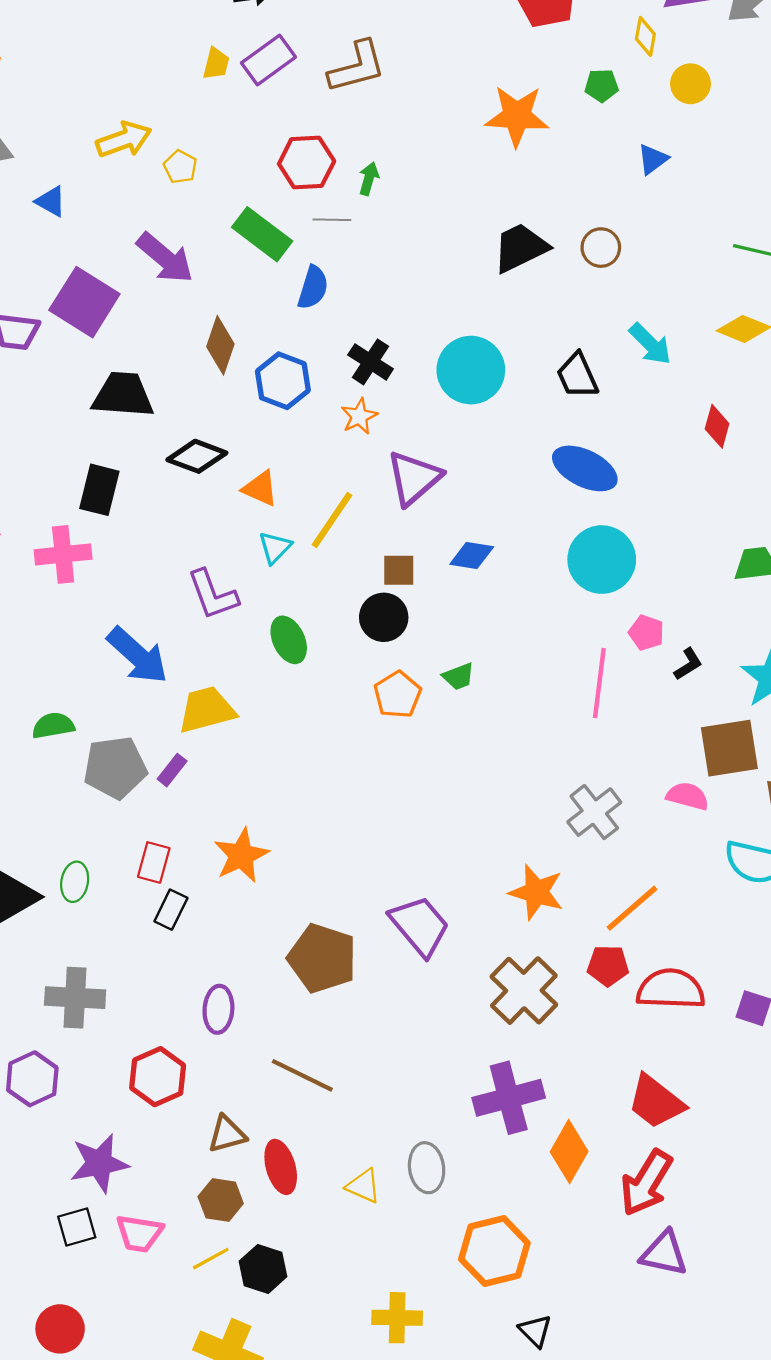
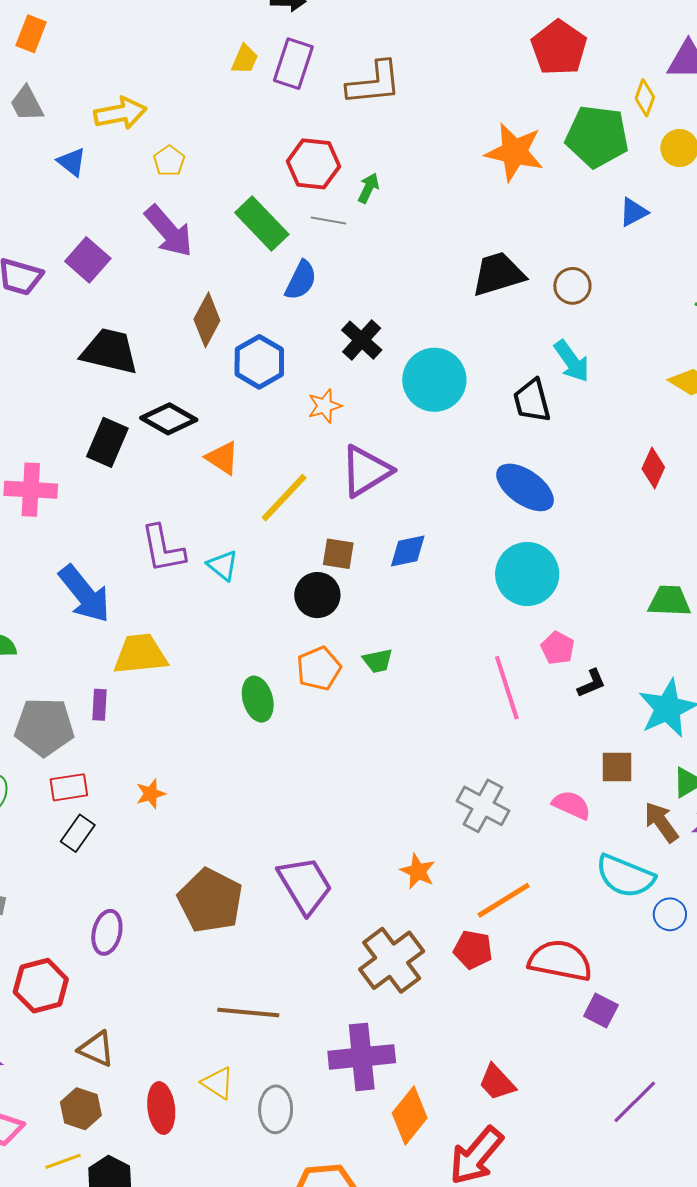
purple rectangle: (268, 60) -> (293, 64), turned -45
green pentagon: (602, 86) -> (597, 137), size x2.0
yellow arrow: (124, 140) -> (120, 113), moved
yellow pentagon: (180, 167) -> (169, 161), moved
purple square: (84, 302) -> (88, 260), size x0.7
cyan arrow: (650, 344) -> (572, 361), moved
black cross: (371, 362) -> (362, 340), moved
black rectangle: (99, 490) -> (107, 442), moved
cyan triangle: (275, 548) -> (223, 565), moved, turned -44
blue diamond: (472, 556) -> (408, 551), turned -30
green ellipse: (289, 640) -> (258, 699), moved
pink line: (599, 683) -> (507, 688), turned -34
brown square: (729, 748) -> (617, 767), size x0.6
gray pentagon: (115, 768) -> (44, 727), moved
purple rectangle: (172, 770) -> (100, 705), turned -44
gray cross: (594, 812) -> (483, 806), turned -33
orange star: (241, 855) -> (151, 794), size x0.6
red rectangle: (154, 862) -> (69, 787), turned 57
orange star: (536, 892) -> (418, 871), size x0.7
red semicircle: (671, 989) -> (560, 961), moved
brown line: (302, 1075) -> (248, 1013), moved, turned -30
red trapezoid: (656, 1102) -> (497, 1082), size x0.7
brown triangle: (227, 1134) -> (96, 1049), turned 30
red ellipse: (281, 1167) -> (161, 1108), moved
yellow triangle: (363, 1186) -> (218, 1083), moved

